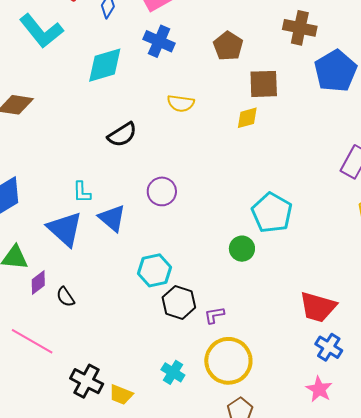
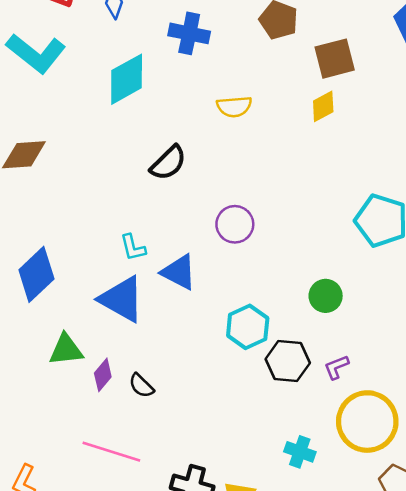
green circle: (242, 249) -> (326, 296), moved

